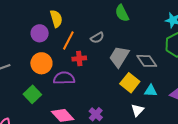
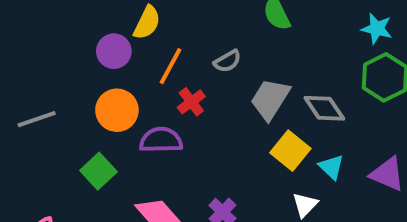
yellow semicircle: (56, 19) -> (147, 23), turned 42
red cross: (79, 59) -> (191, 102), turned -32
cyan triangle: (151, 91) -> (331, 167), turned 40

